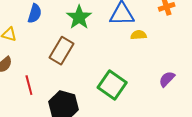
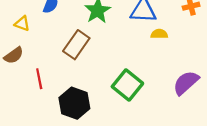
purple semicircle: (167, 79) -> (186, 83), size x1.5

